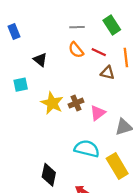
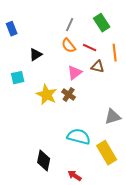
gray line: (77, 27) -> (70, 25), turned -64
black triangle: (40, 60) -> (36, 55), turned 48
brown cross: (76, 103) -> (69, 95), turned -32
pink triangle: (98, 113) -> (75, 73), moved

